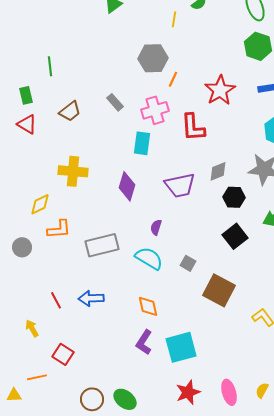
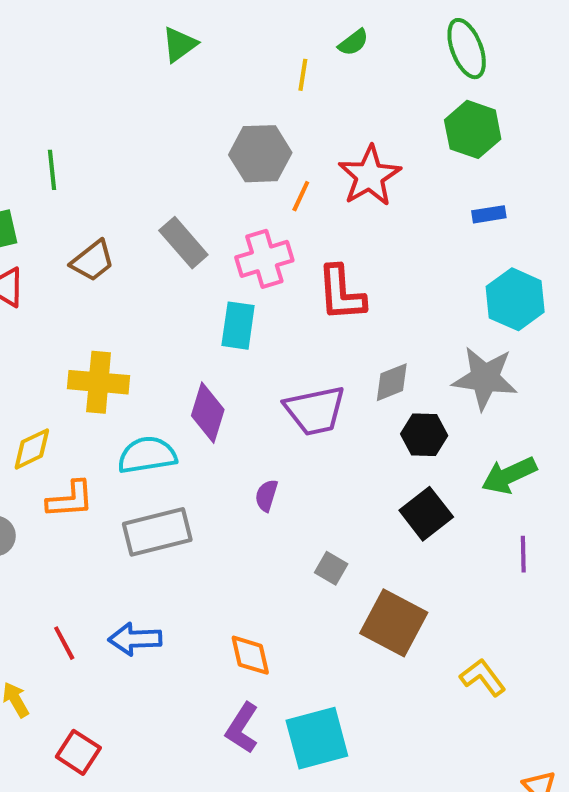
red star: (220, 90) -> (370, 176), moved
gray rectangle: (115, 102) -> (183, 243), size x1.4
cyan semicircle: (149, 258) -> (147, 455), moved, turned -40

